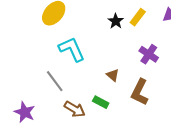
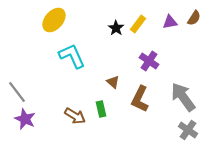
gray line: (55, 81) -> (17, 92), moved
green rectangle: (101, 102) -> (101, 109), turned 49

